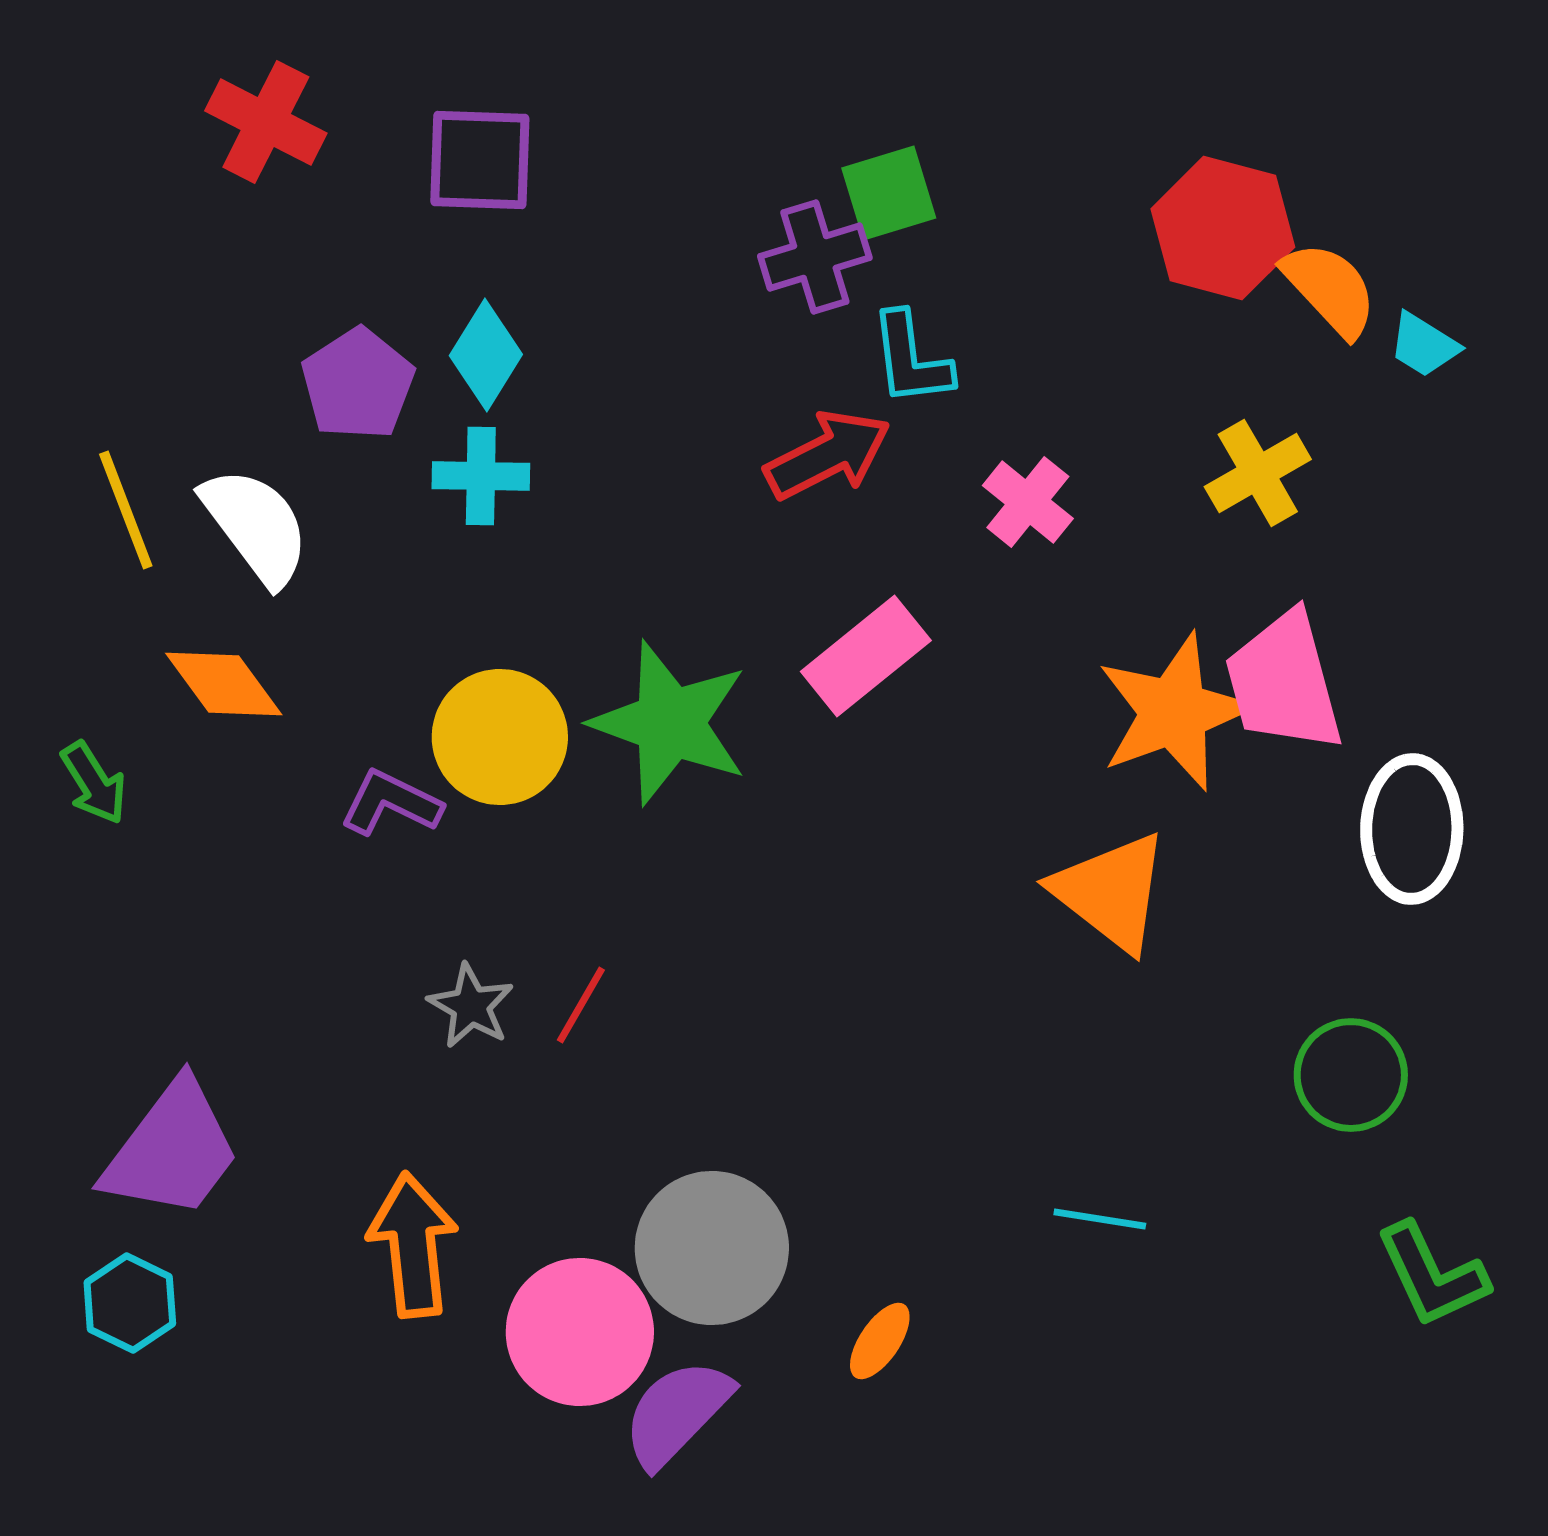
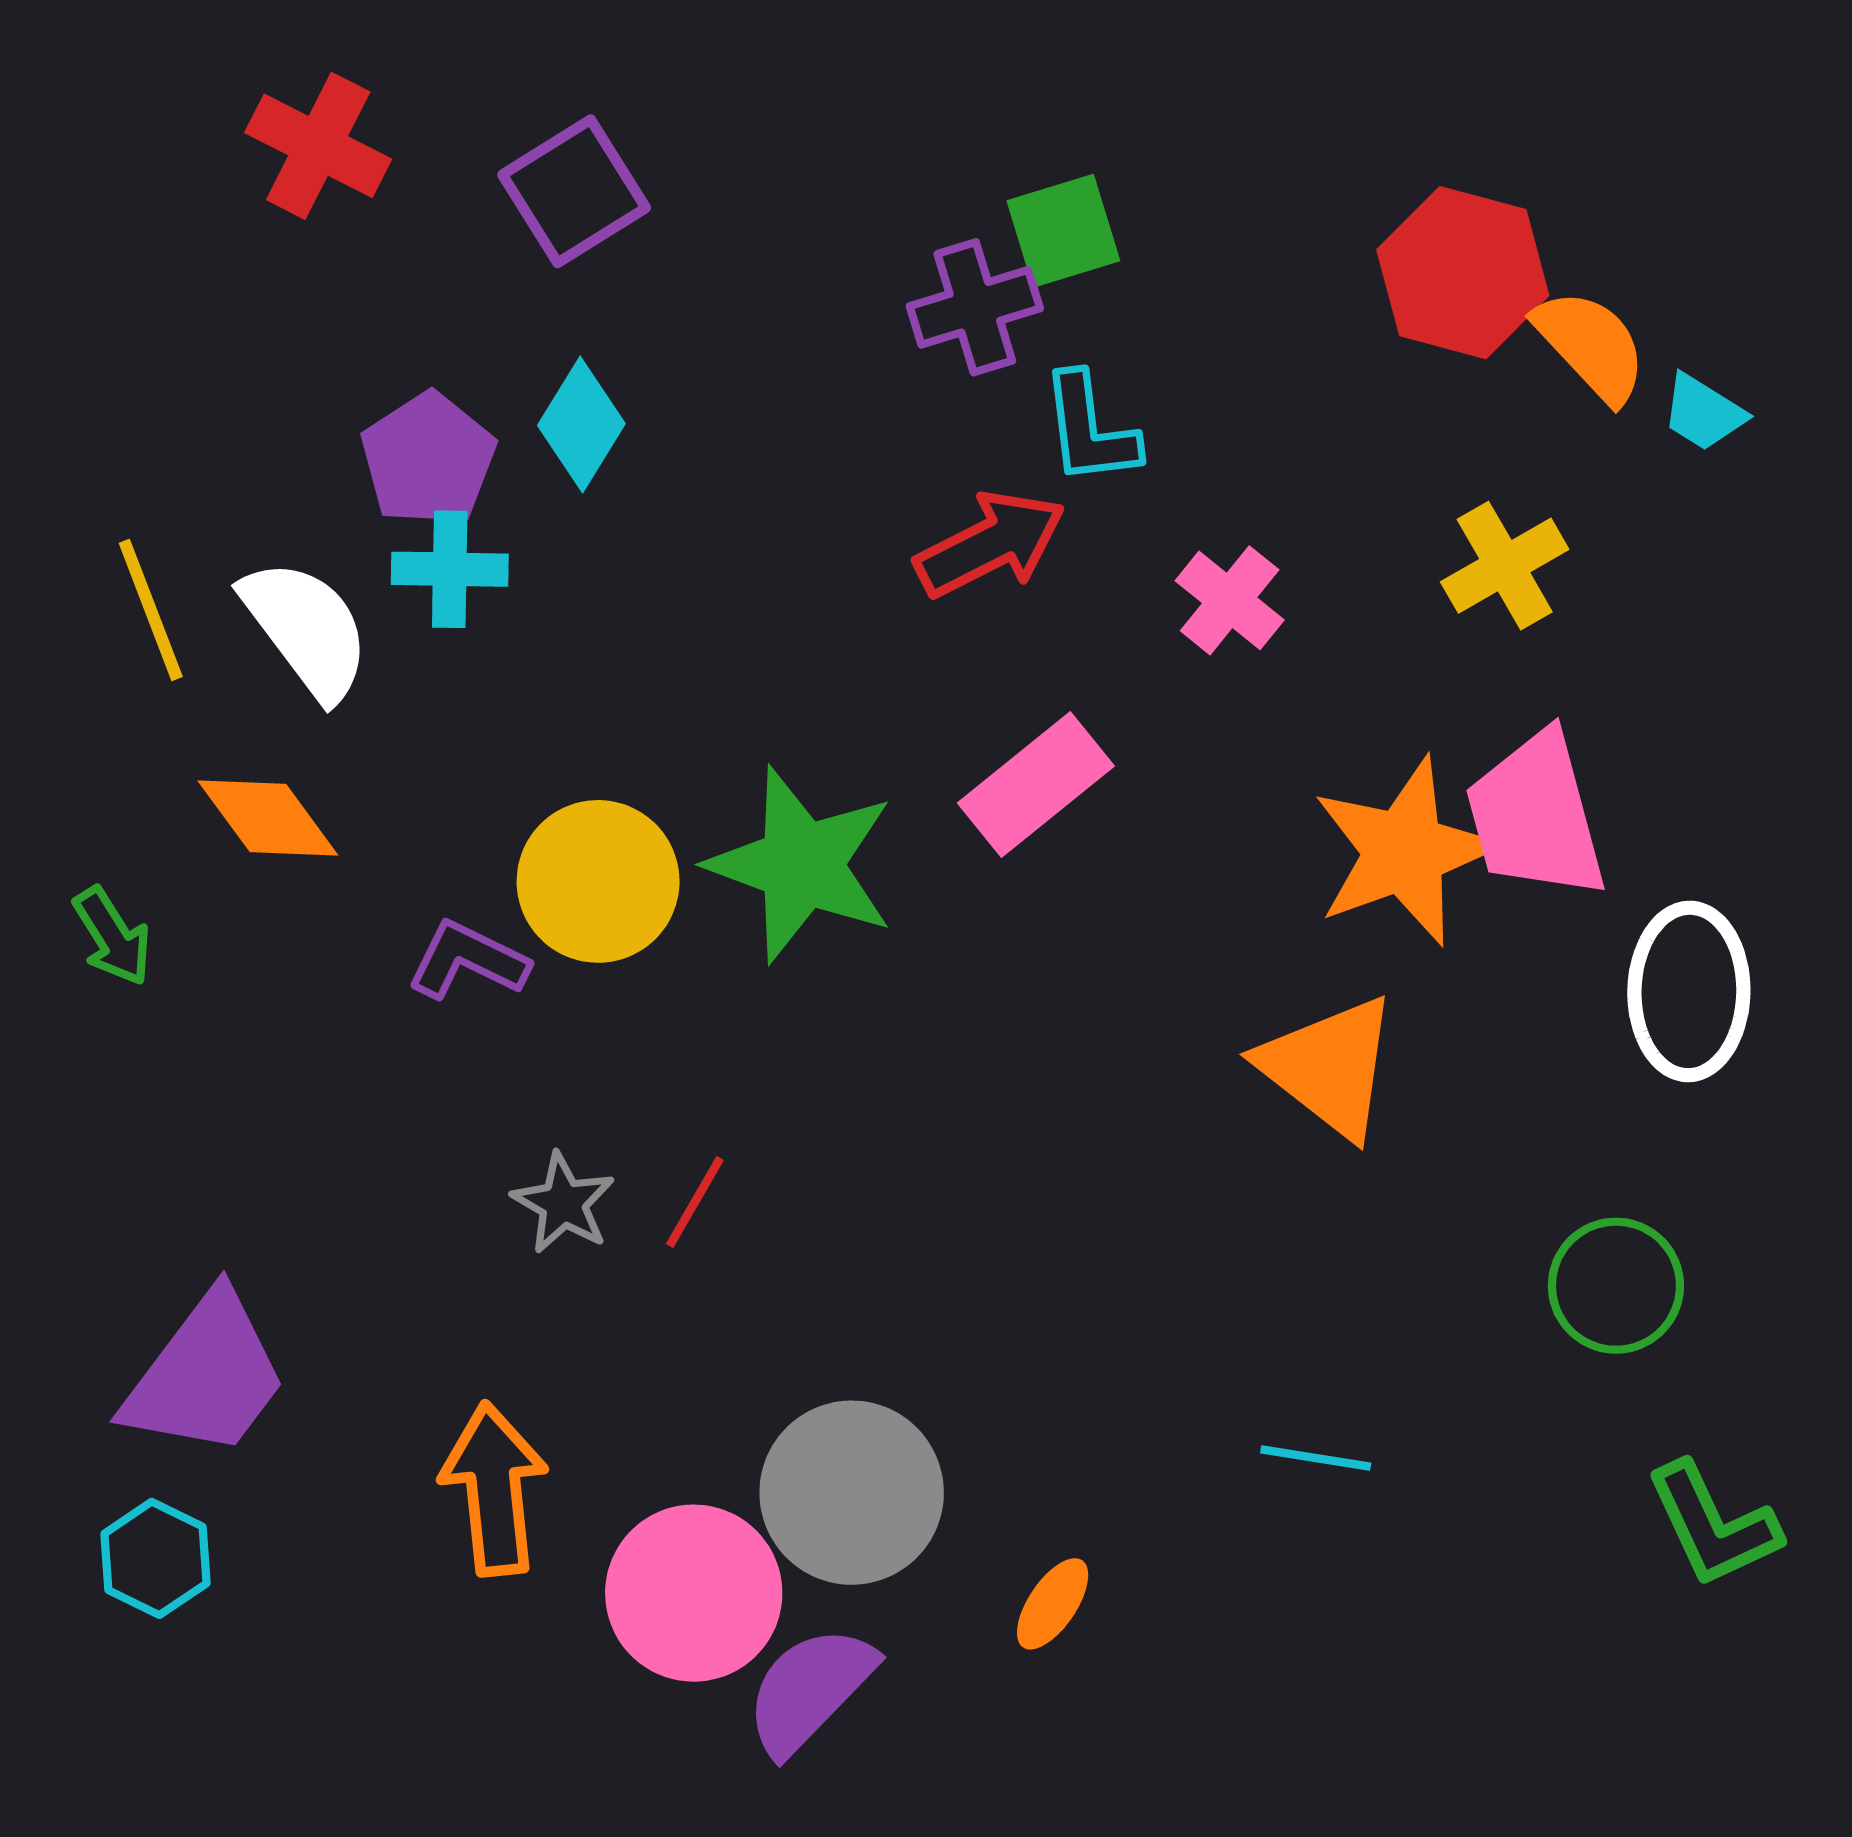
purple square: (480, 160) -> (574, 191), turned -34
cyan cross: (481, 476) -> (450, 569), moved

